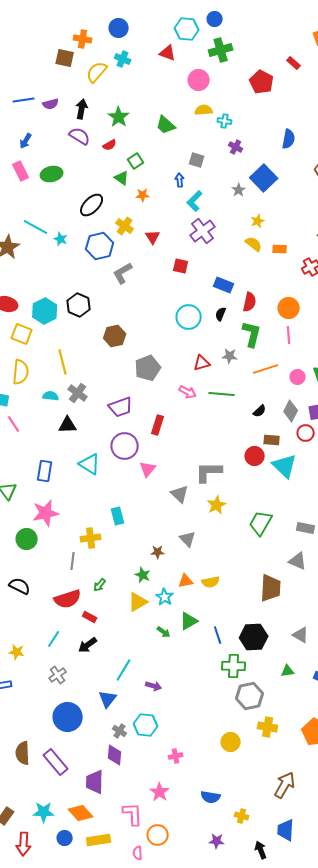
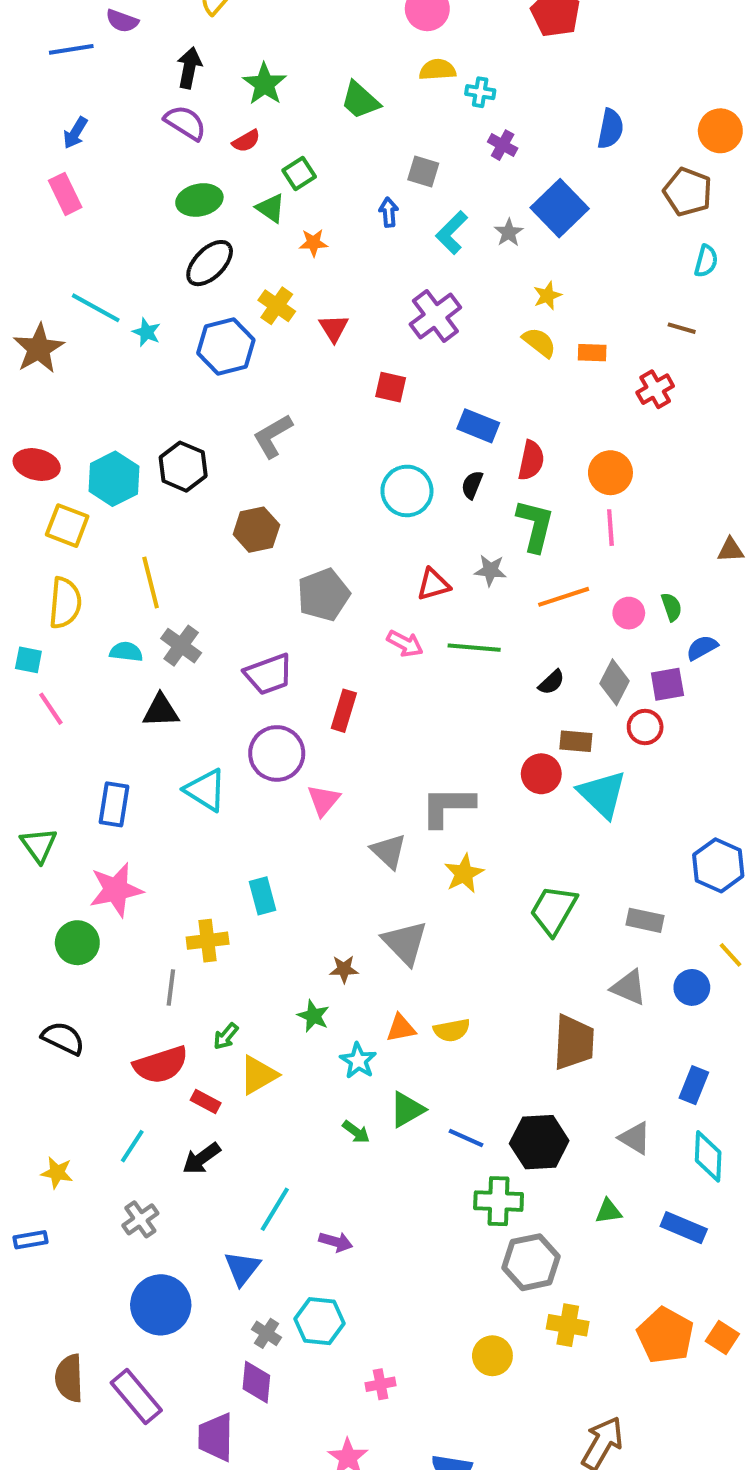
purple semicircle: (51, 104) -> (122, 21), moved, turned 35
green ellipse: (52, 174) -> (199, 200), moved
cyan L-shape: (195, 201) -> (452, 233), moved
gray L-shape: (123, 273) -> (273, 436), moved
gray triangle: (188, 539) -> (405, 943), size x1.4
yellow triangle: (138, 602) -> (258, 1075), moved
blue line: (218, 635) -> (466, 1138), turned -48

